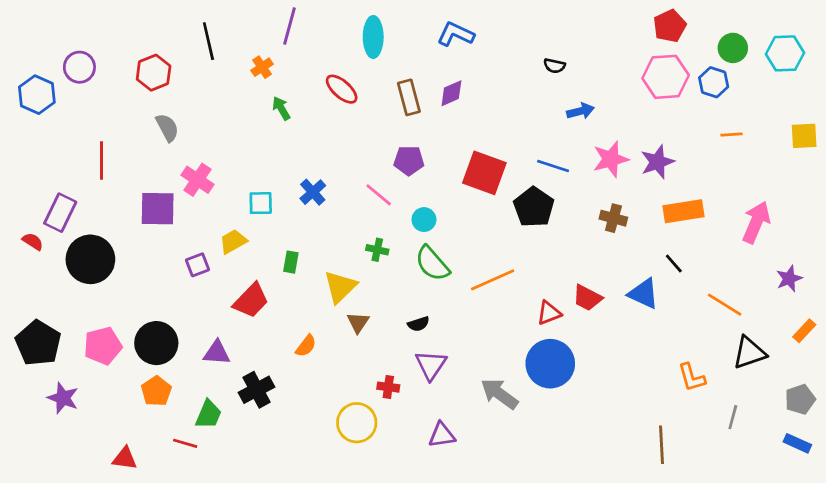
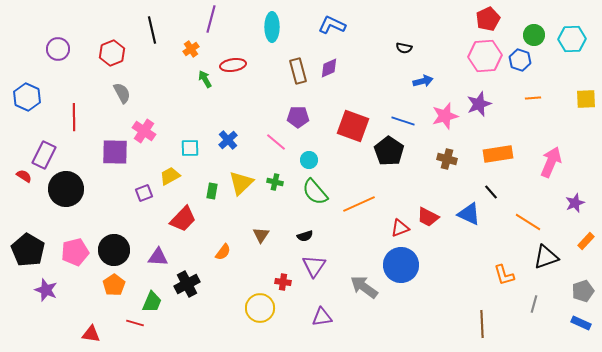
red ellipse: (342, 89) -> (233, 65), moved, turned -50
blue hexagon: (37, 95) -> (27, 97), moved
purple star: (657, 162) -> (479, 104), moved
yellow triangle: (340, 287) -> (241, 183), moved

